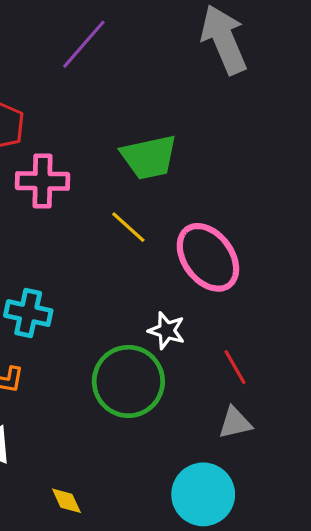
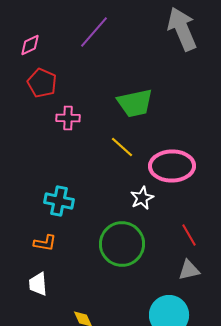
pink cross: (43, 181) -> (68, 118), size x0.7
pink ellipse: (208, 257) -> (172, 166), turned -54
white star: (167, 331) -> (142, 198), moved, turned 30

